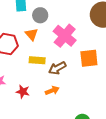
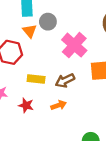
orange triangle: (32, 34) -> (30, 31), moved
yellow rectangle: (37, 60) -> (36, 79), moved

